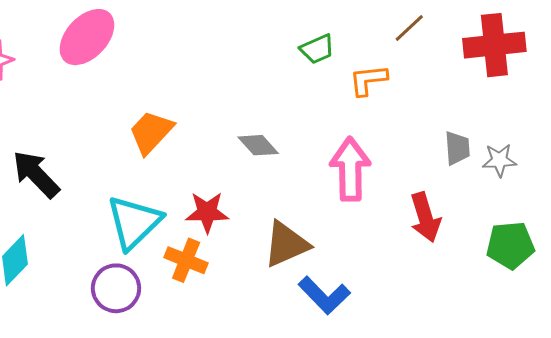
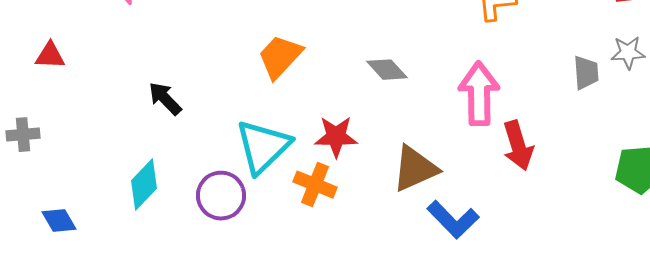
gray star: (499, 160) -> (628, 53), moved
black arrow: (36, 174) -> (165, 99), size x0.7
red arrow: (425, 217) -> (518, 146), moved
purple circle: (116, 288) -> (221, 196), moved

